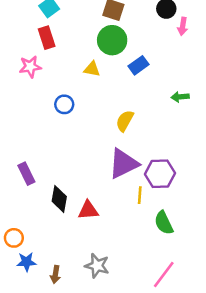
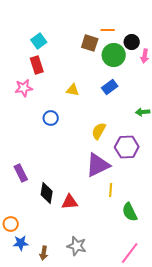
green circle: (112, 40) -> (114, 55), moved
purple hexagon: (160, 174) -> (127, 147), moved

